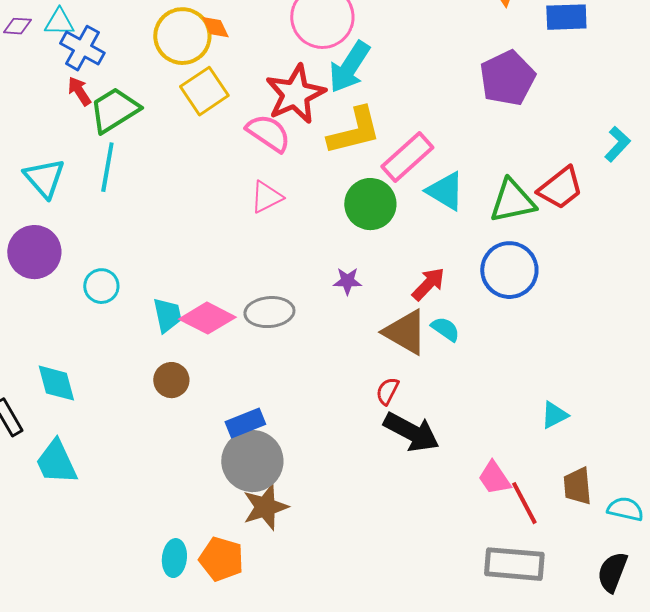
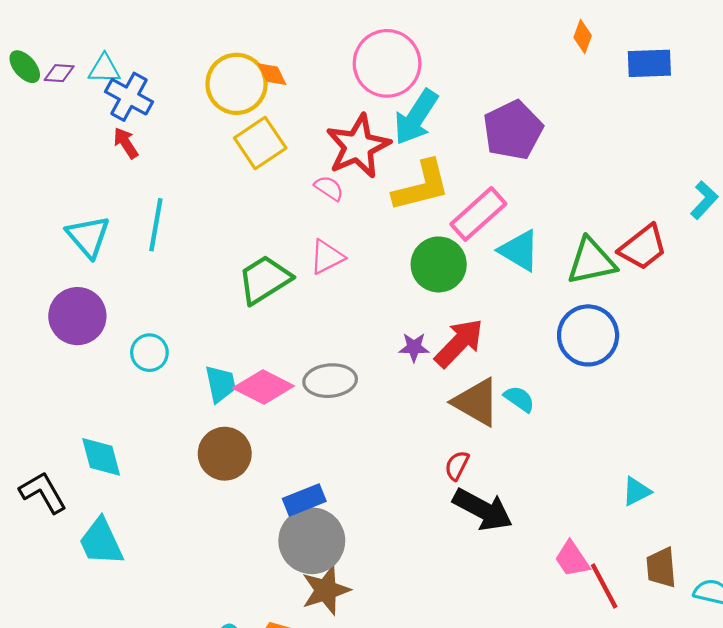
purple pentagon: (507, 78) -> (513, 130), moved
green trapezoid: (114, 110) -> (264, 280), moved
pink semicircle: (268, 133) -> (329, 188), size x0.6
red arrow: (428, 284) -> (459, 343), moved, size x1.4
brown circle: (171, 380) -> (225, 454), size x1.4

